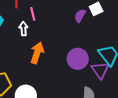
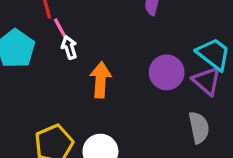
pink line: (33, 14) -> (61, 29), moved

